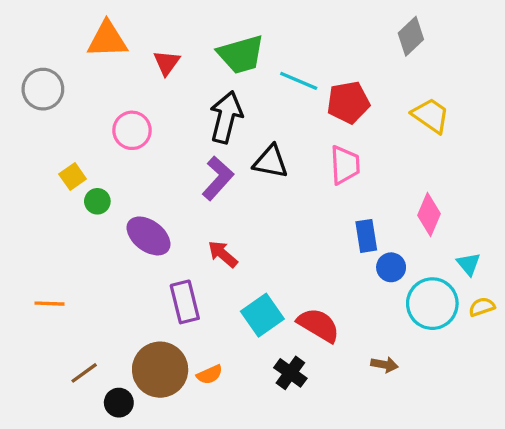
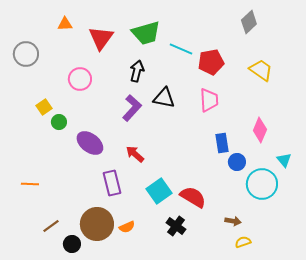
orange triangle: (107, 40) -> (65, 24), size x0.6
red triangle: (167, 63) -> (101, 38), size x1.5
black arrow: (226, 117) -> (137, 71), size x0.7
yellow semicircle: (482, 307) -> (243, 242), moved

